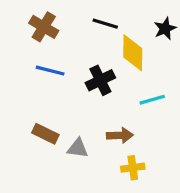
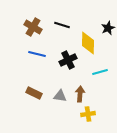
black line: (105, 24) -> (62, 25), moved
brown arrow: (120, 135) -> (80, 94), turned -84
gray triangle: (78, 148) -> (60, 96), moved

